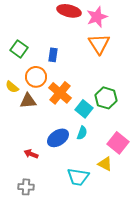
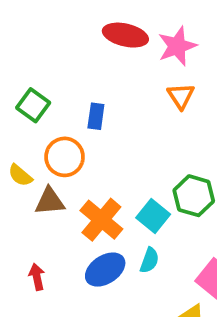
orange triangle: (99, 44) -> (181, 96), size x0.7
orange cross: (60, 93) -> (101, 220), moved
red arrow: (31, 154) -> (37, 277), moved, turned 56

